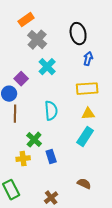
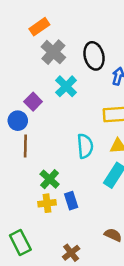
black ellipse: (78, 34) -> (94, 56), moved
cyan semicircle: (51, 111) -> (85, 146), moved
yellow cross: (23, 159) -> (47, 203), moved

